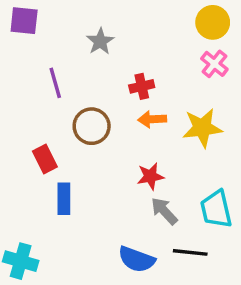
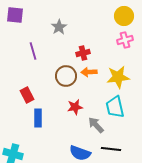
pink cross: (214, 64) -> (125, 40), turned 35
brown circle: (92, 126) -> (66, 76), moved
red star: (150, 176) -> (75, 107), moved
cyan trapezoid: (216, 209) -> (115, 107), moved

